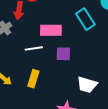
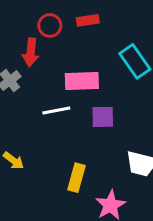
yellow rectangle: (33, 79) -> (76, 178), moved

